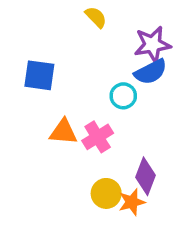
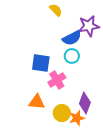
blue semicircle: (151, 72) -> (72, 38), moved
blue square: (39, 75) -> (41, 63), moved
orange triangle: (63, 132) -> (37, 102), moved

